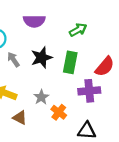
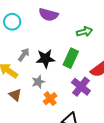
black star: (42, 58) -> (45, 59), moved
gray arrow: (13, 59) -> (24, 55), moved, turned 56
purple cross: (89, 91) -> (81, 87), turned 30

